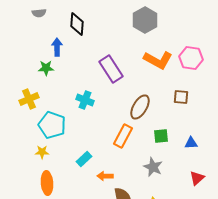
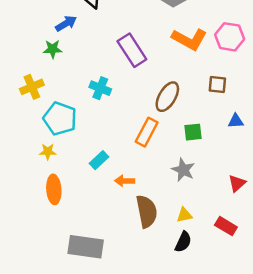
blue arrow: (57, 47) -> (66, 23), turned 60
blue triangle: (191, 143) -> (236, 121), moved

